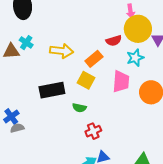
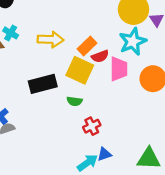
red semicircle: (114, 41) -> (100, 56), moved
cyan star: (135, 58) -> (133, 42), size x1.4
yellow square: (86, 80) -> (80, 70), size x1.4

